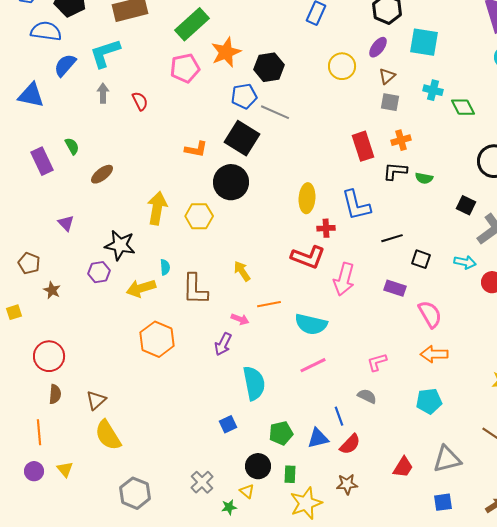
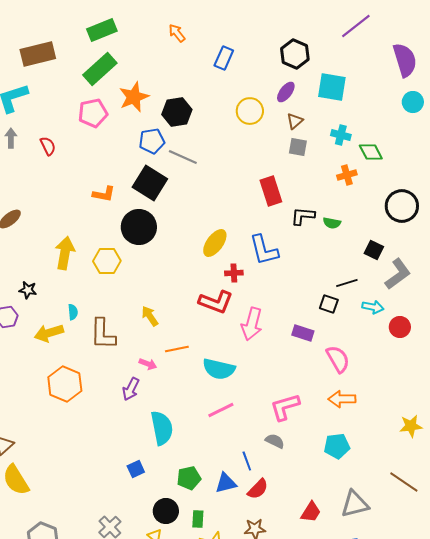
orange cross: (401, 140) -> (347, 175), moved
yellow ellipse: (307, 198) -> (215, 243), turned 32
black line: (392, 238) -> (347, 283), moved
black star: (120, 245) -> (28, 290), size x0.6
pink L-shape: (377, 362) -> (285, 407), size x1.5

